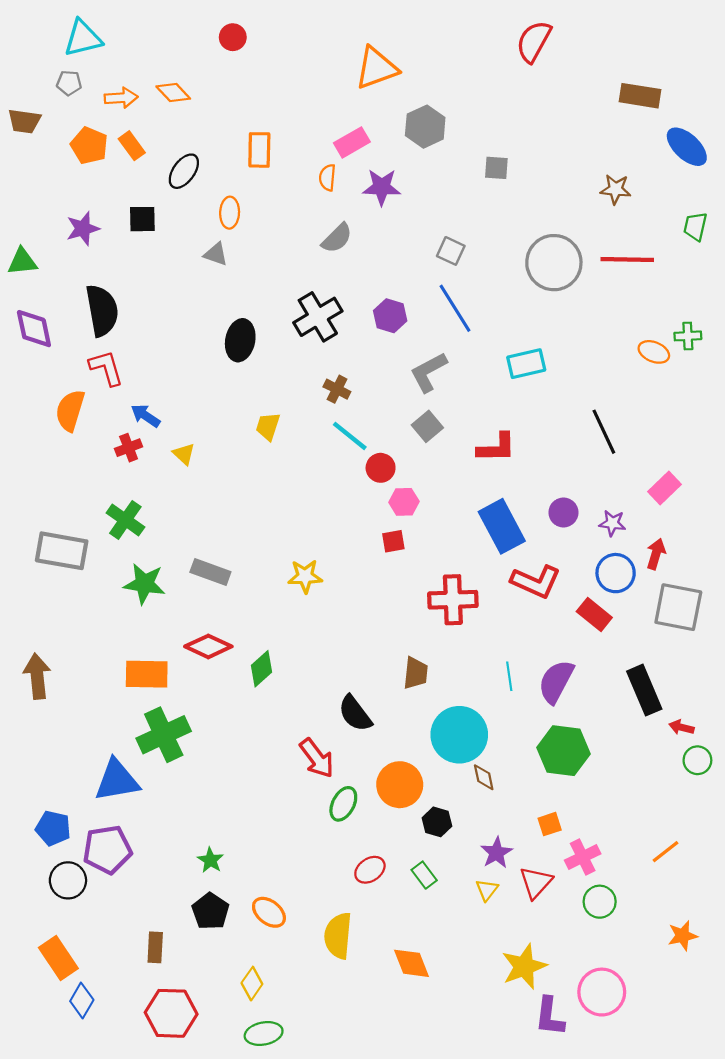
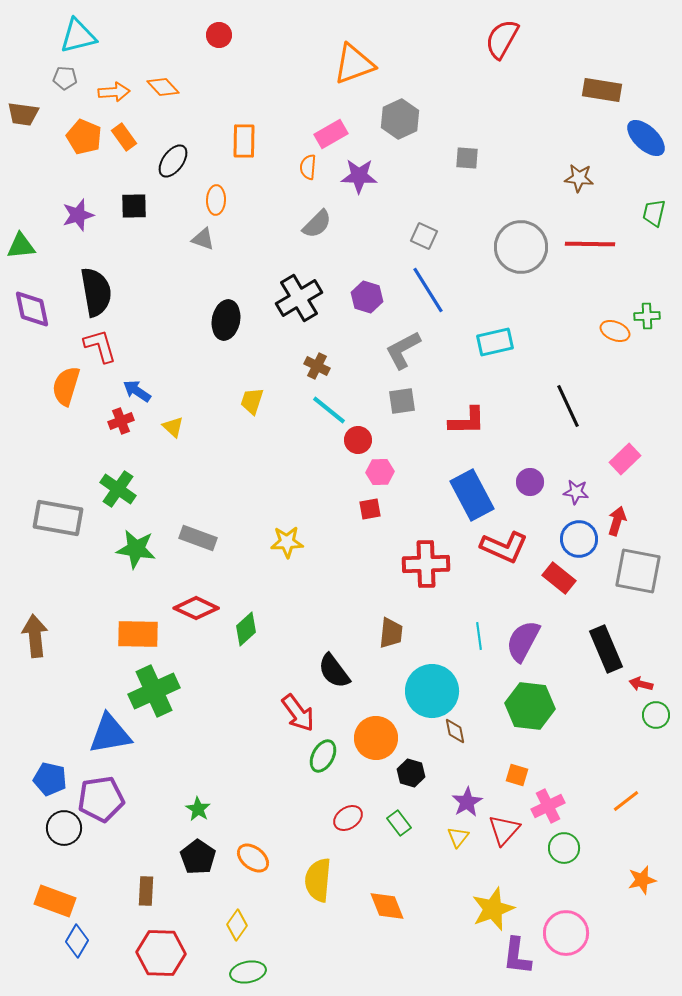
gray square: (427, 426) -> (402, 401), turned 32
orange square: (550, 824) -> (517, 775), turned 35
orange rectangle: (58, 958) -> (55, 901), turned -36

